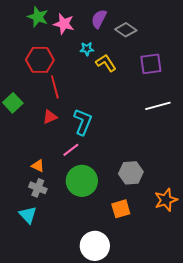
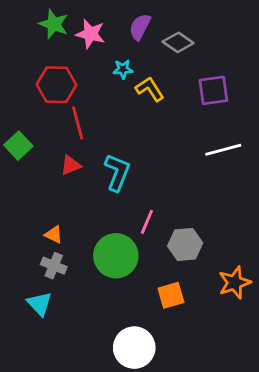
pink line: (71, 150) -> (147, 222), moved, turned -30

